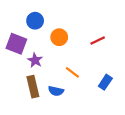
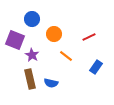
orange line: (72, 72) -> (66, 56), moved
blue rectangle: (105, 82) -> (96, 67), moved

